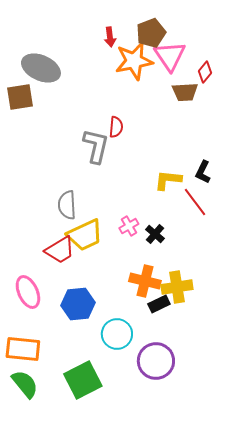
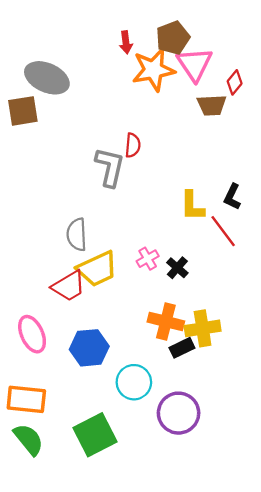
yellow L-shape: (168, 180) -> (192, 206), turned -96

